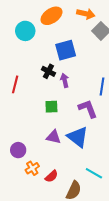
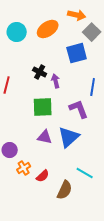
orange ellipse: (51, 16) -> (48, 29), moved
blue square: (66, 50) -> (77, 53), moved
green square: (51, 107) -> (43, 107), size x1.5
blue triangle: (78, 137) -> (69, 137), turned 40

